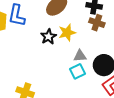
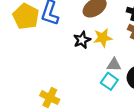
cyan square: (78, 71) -> (109, 81), turned -35

